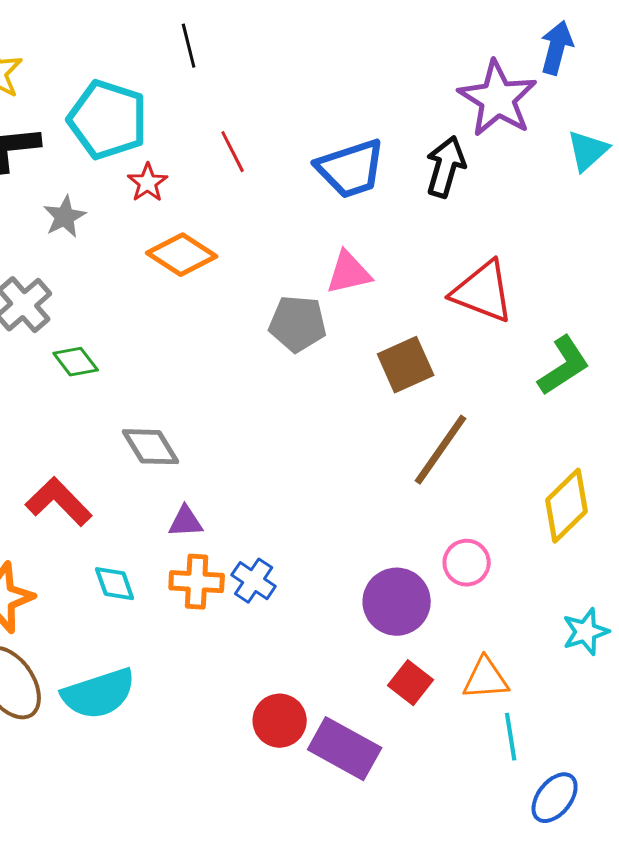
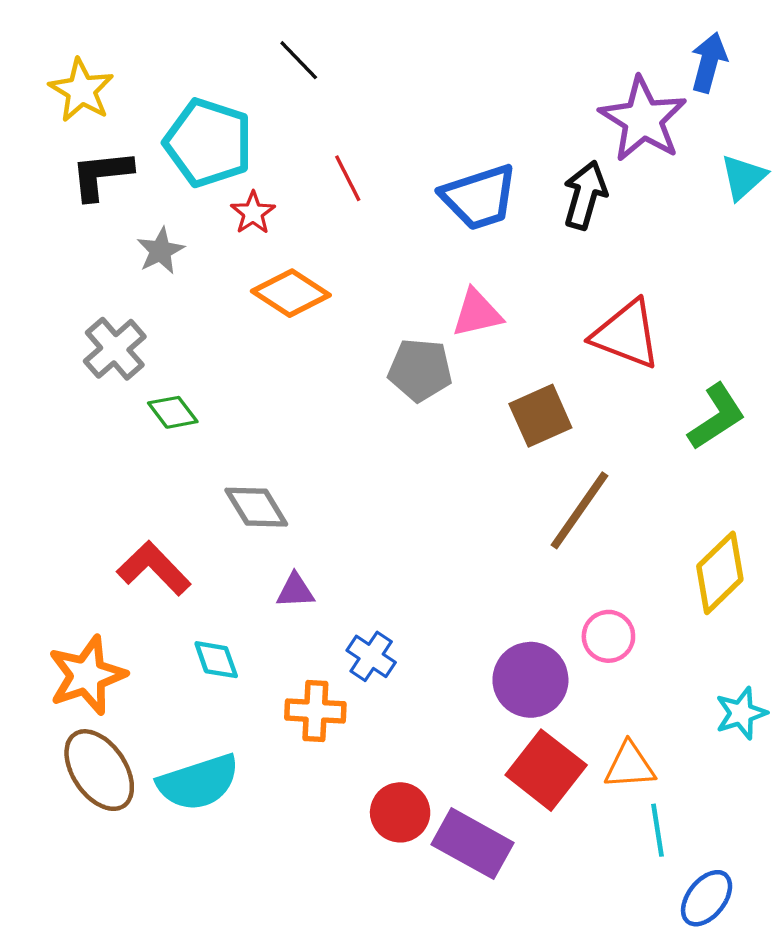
black line: (189, 46) -> (299, 60), turned -30
orange cross: (197, 582) -> (315, 711), moved
red square: (411, 683) -> (546, 770), size x1.6

